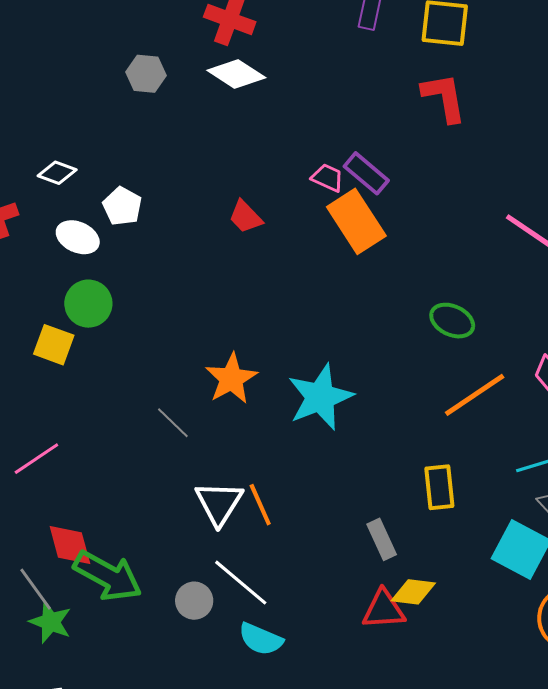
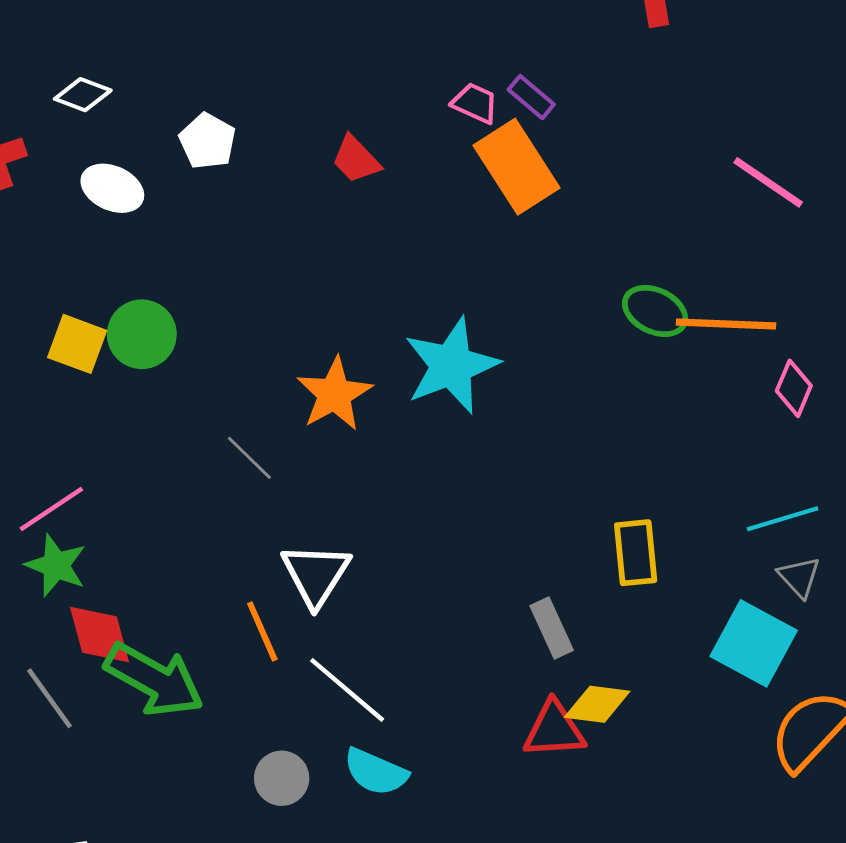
purple rectangle: (366, 173) -> (531, 97), size x0.7
white pentagon: (122, 206) -> (207, 141), moved
green circle: (88, 304) -> (142, 334), moved
orange line: (475, 395) -> (726, 324), moved, turned 36
cyan star: (320, 397) -> (451, 366), moved
orange line: (260, 505) -> (262, 631), moved
gray circle: (194, 601) -> (282, 778), moved
green star: (50, 622) -> (56, 565), moved

